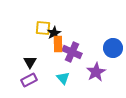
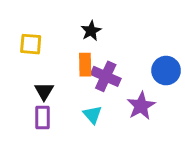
yellow square: (43, 28) -> (31, 44), moved
black star: (54, 33) -> (91, 31), moved
purple rectangle: (29, 80) -> (42, 118), turned -63

